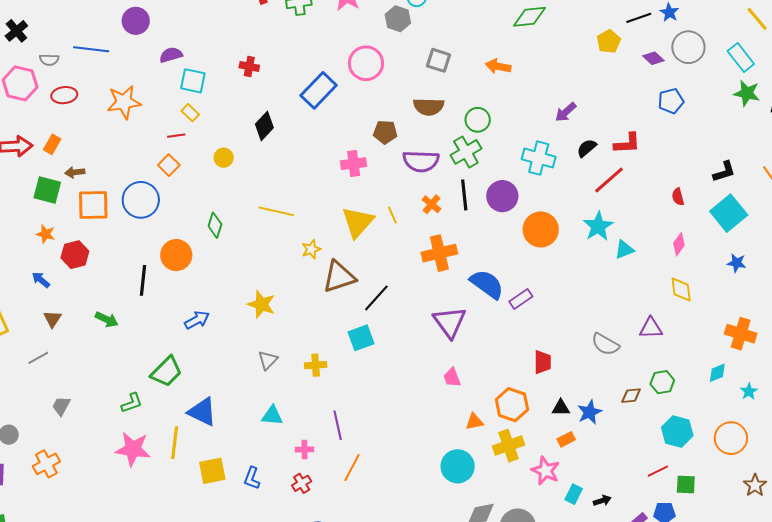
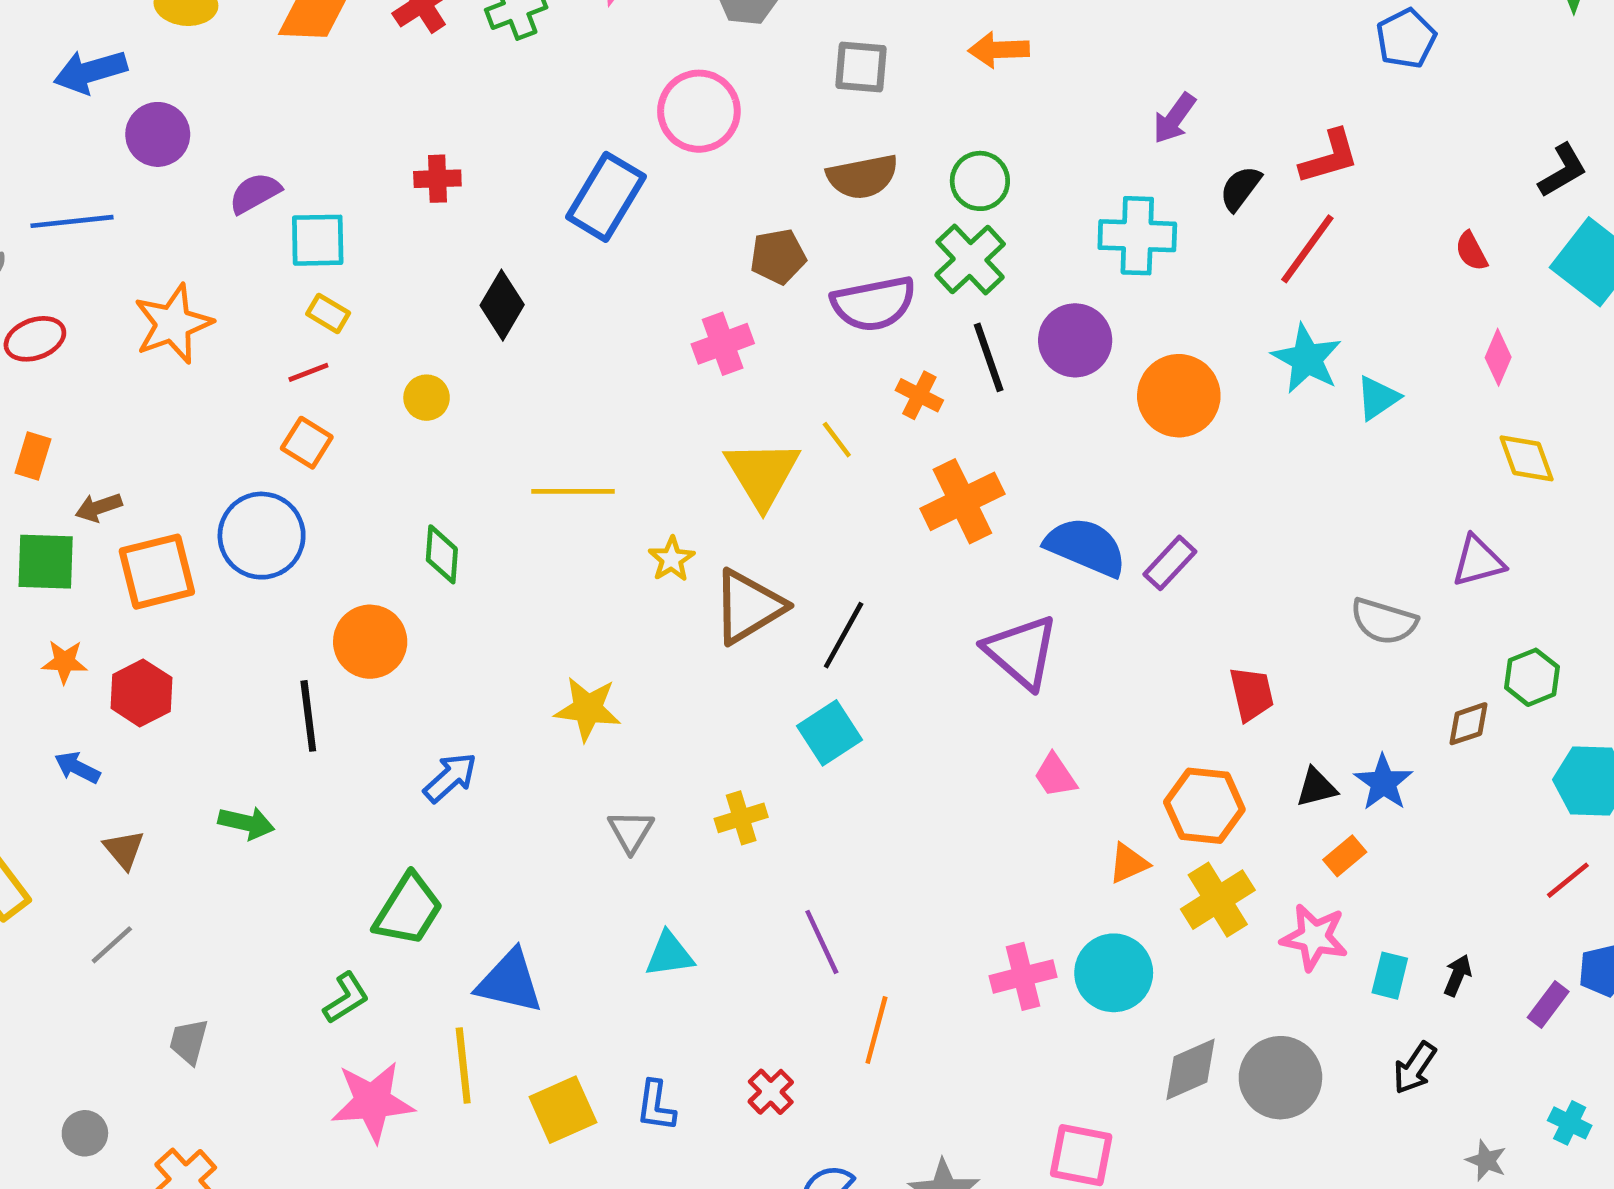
pink cross: (304, 449) -> (1023, 976), moved, size x1.5
black arrow: (602, 501) -> (1458, 975), turned -36

